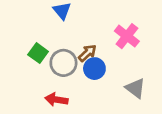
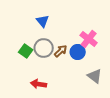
gray circle: (63, 63) -> (44, 48), moved
blue circle: (94, 69) -> (78, 52), moved

